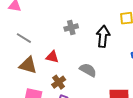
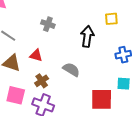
gray cross: (71, 27) -> (48, 24), moved, turned 32

